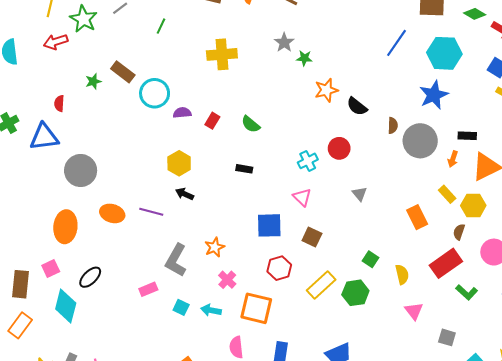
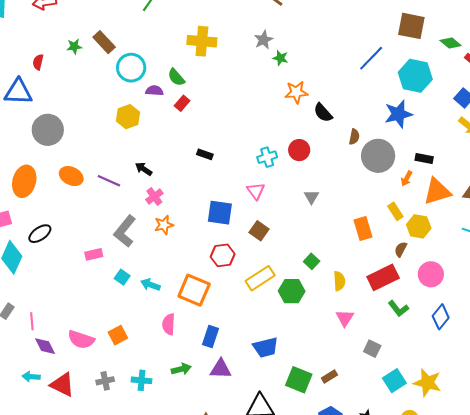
green semicircle: (251, 124) -> (176, 77), moved
yellow hexagon: (179, 163) -> (128, 117), moved
pink cross: (227, 280) -> (154, 196), moved

